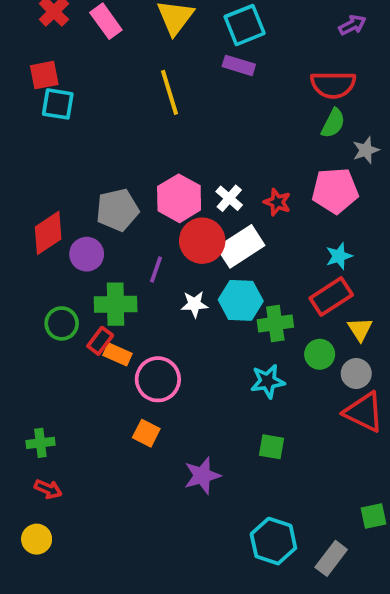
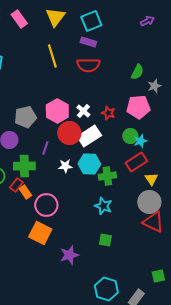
red semicircle: (333, 85) -> (88, 65), moved
orange rectangle: (117, 354) -> (25, 192), turned 32
green circle: (320, 354) -> (130, 136), moved
gray circle: (356, 374) -> (149, 202), size x1.5
cyan star: (268, 381) -> (103, 206), turned 30
orange square: (146, 433) -> (40, 233), size x1.6

